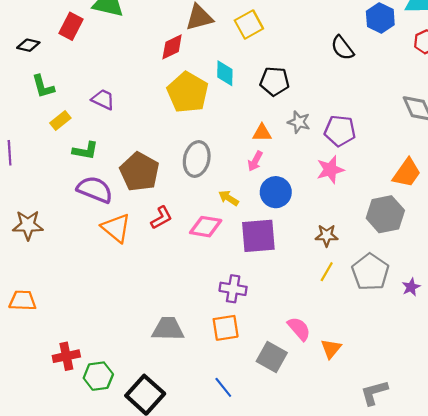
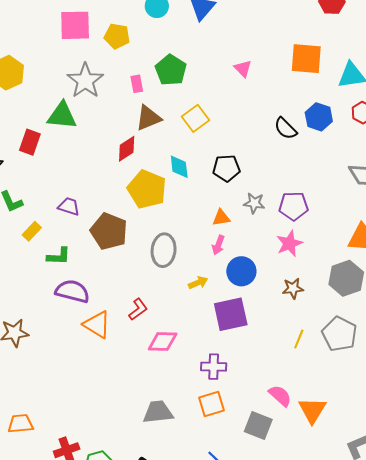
blue hexagon: (380, 18) -> (319, 117), moved
brown pentagon: (140, 172) -> (109, 231), moved
yellow arrow: (229, 198) -> (198, 283), turned 132
pink diamond: (206, 227) -> (163, 342), moved
brown star: (327, 235) -> (293, 288), moved
orange trapezoid: (23, 300) -> (20, 424), moved
orange triangle: (331, 349) -> (312, 410), size x1.4

